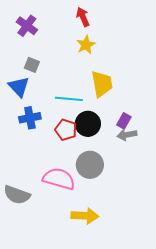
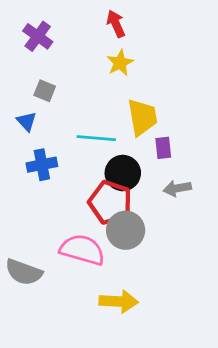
blue triangle: (19, 87) -> (27, 121), size x0.7
purple rectangle: (124, 121) -> (163, 148), moved, turned -35
red pentagon: (66, 130) -> (110, 202), moved, size x1.4

